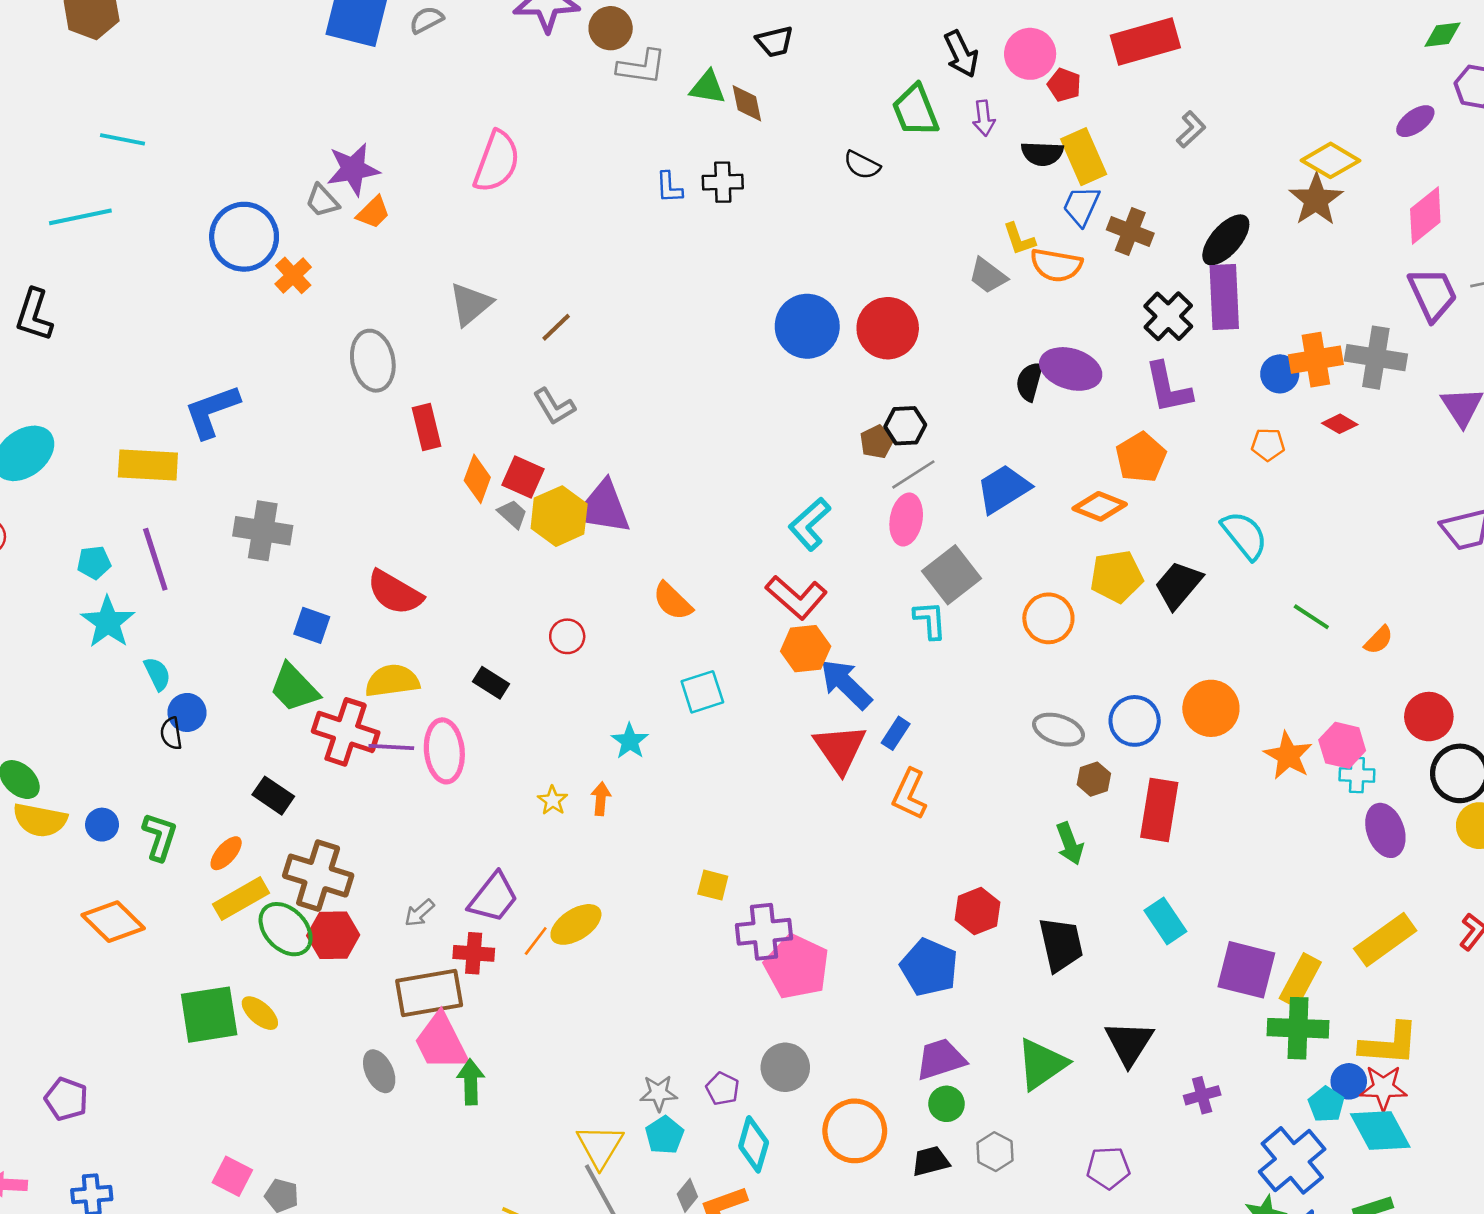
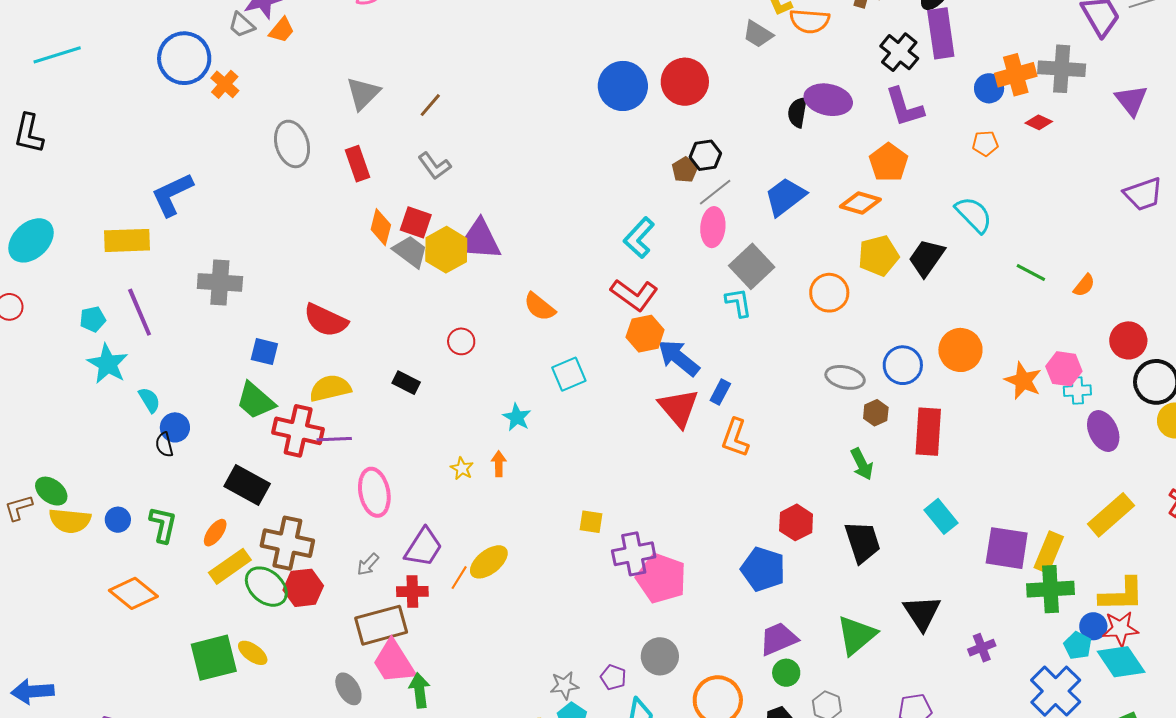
red rectangle: (426, 427) -> (357, 164), moved
gray trapezoid: (512, 514) -> (410, 251), size x1.5
pink ellipse: (444, 751) -> (374, 492), moved
black rectangle: (273, 796) -> (247, 485), size x1.4

